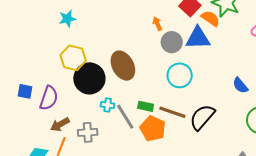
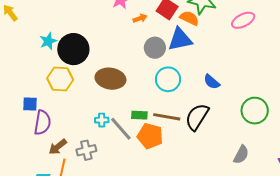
orange arrow: (157, 24) -> (140, 18), moved, turned 104
brown ellipse: (123, 66) -> (110, 79), turned -44
black circle: (89, 78) -> (73, 49), moved
blue semicircle: (240, 85) -> (212, 82), moved
blue square: (25, 91) -> (30, 104), moved

